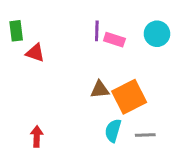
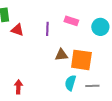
purple line: (97, 31) -> (47, 29), moved
cyan circle: (157, 34) -> (100, 27), moved
orange square: (129, 97) -> (81, 60), turned 35

